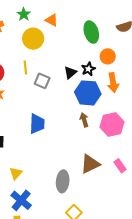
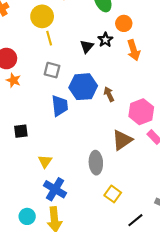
yellow line: (25, 67) -> (49, 38), moved
gray square: (42, 81) -> (52, 70), moved
blue hexagon: (88, 93) -> (83, 87), moved
pink hexagon: (112, 125) -> (141, 112), moved

